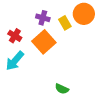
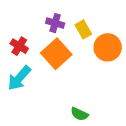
orange circle: (84, 14) -> (108, 47), moved

